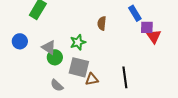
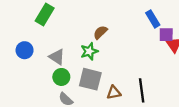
brown semicircle: (102, 23) -> (100, 32), moved, turned 40
green circle: (55, 57) -> (61, 77), moved
brown triangle: (92, 79) -> (114, 93), moved

